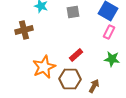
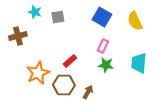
gray square: (73, 12) -> (58, 17), moved
pink rectangle: (109, 32) -> (103, 46), moved

